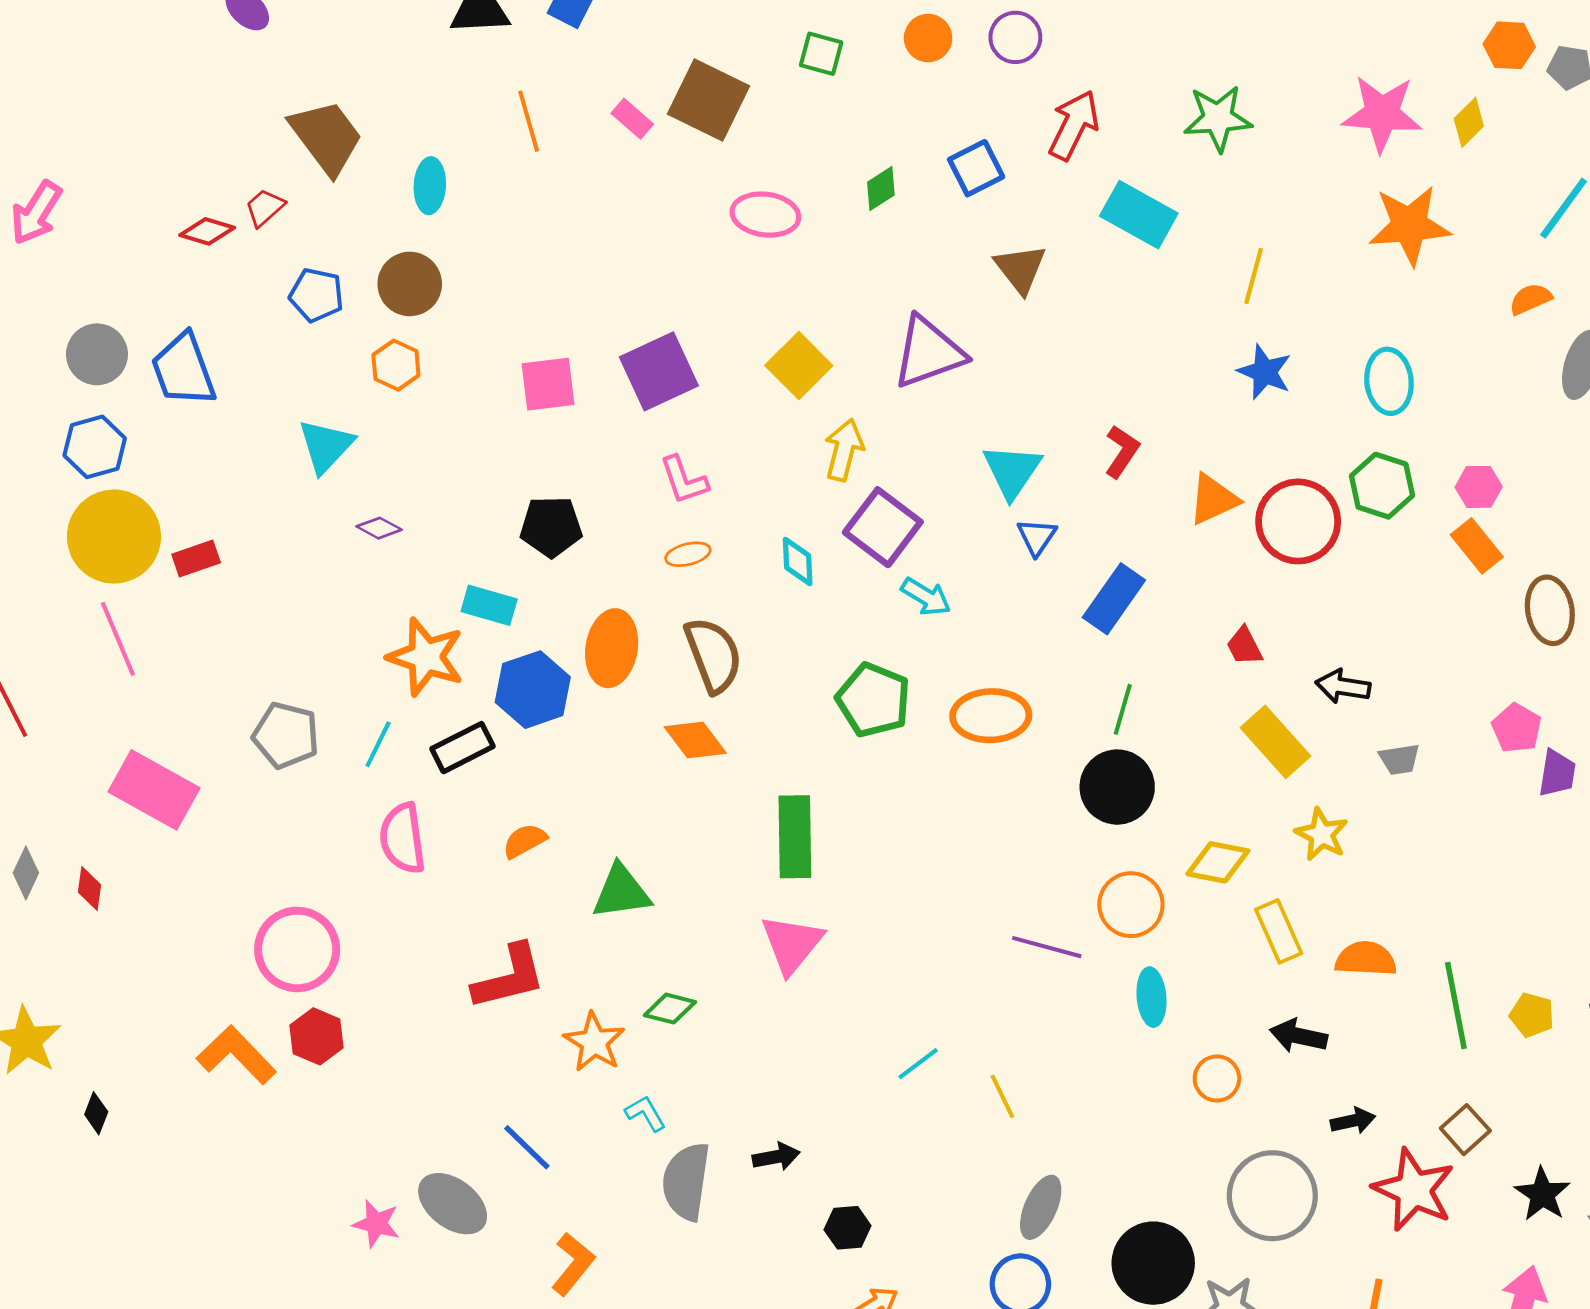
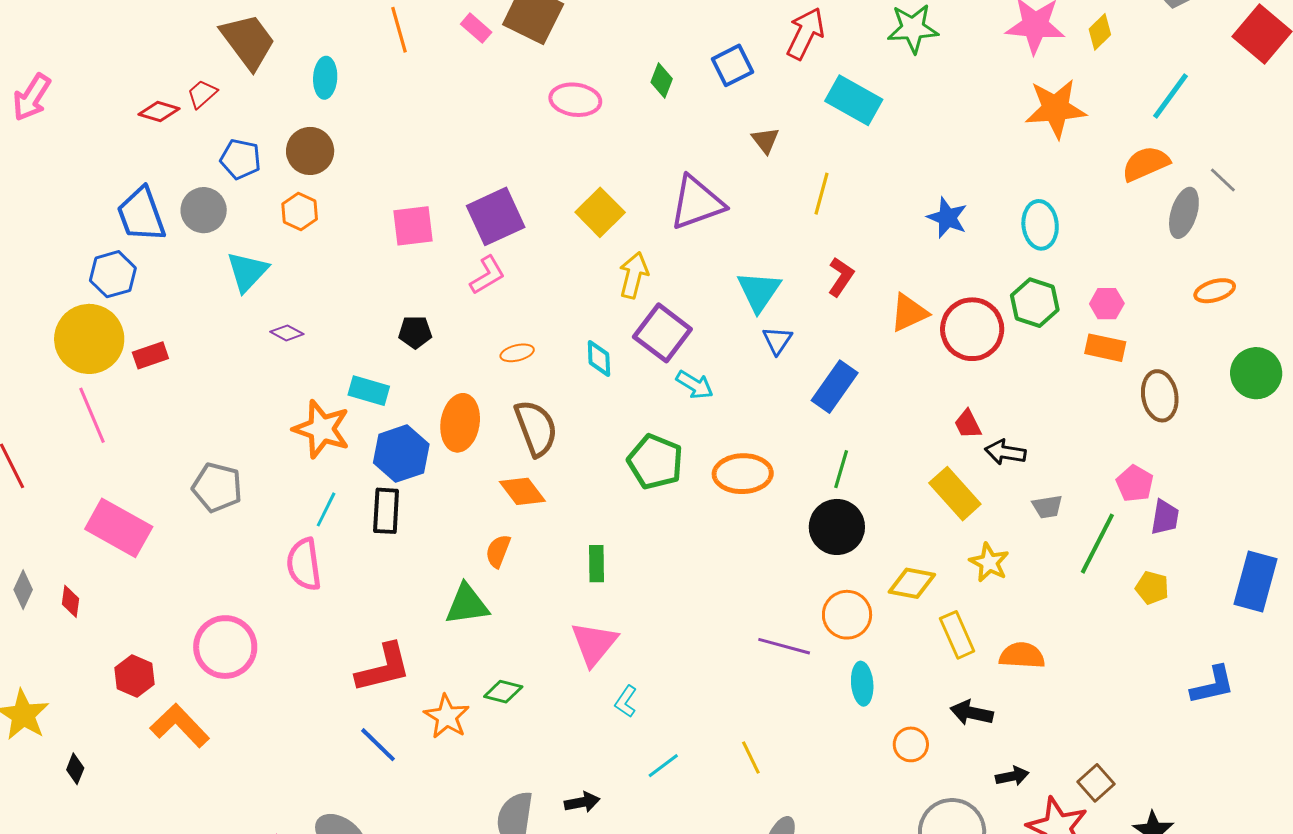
green diamond: (881, 189) -> (662, 81), turned -36
brown triangle: (1020, 269) -> (765, 140), size x0.7
yellow line: (1254, 276) -> (821, 194), moved
orange semicircle: (1530, 299) -> (1146, 164), size x1.5
gray circle: (97, 354) -> (204, 210), moved
blue hexagon: (95, 447) -> (113, 274), moved
pink L-shape: (684, 480) -> (487, 275), moved, turned -102
black pentagon: (551, 527) -> (415, 332), size x0.7
orange rectangle: (1477, 546) -> (1105, 348), turned -39
red trapezoid: (1244, 646) -> (968, 424), moved
cyan line: (378, 744) -> (326, 509), moved
black rectangle: (463, 748) -> (386, 511), moved, turned -60
green rectangle: (795, 837) -> (596, 564), size x0.6
orange semicircle: (525, 841) -> (498, 551), moved, turned -40
green line: (1456, 1005) -> (1097, 544), moved, turned 38
yellow pentagon: (1532, 1015) -> (1152, 588), moved
red hexagon: (317, 1036) -> (134, 676), moved
cyan line: (918, 1064) -> (663, 766), moved
cyan L-shape: (646, 1113) -> (626, 701), moved, turned -116
blue line: (527, 1147) -> (378, 745), moved

